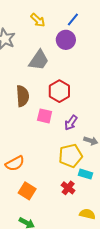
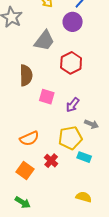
red hexagon: (59, 91) -> (71, 63), moved
orange semicircle: (15, 163) -> (29, 138), moved
red cross: (68, 188) -> (51, 161), moved

